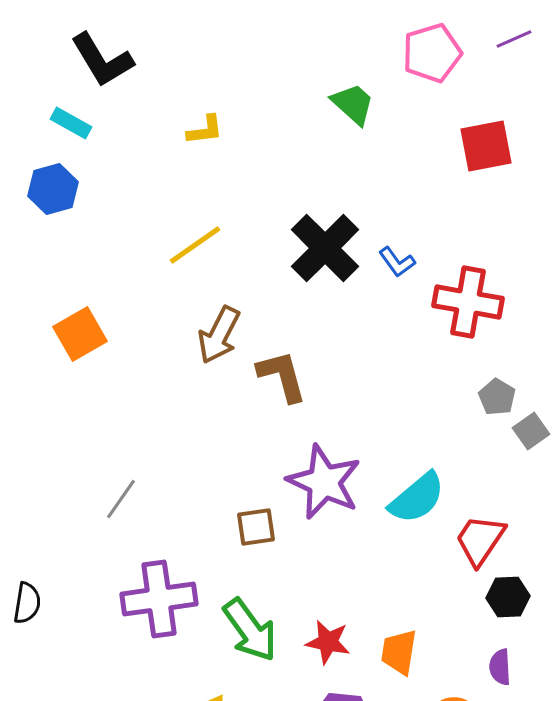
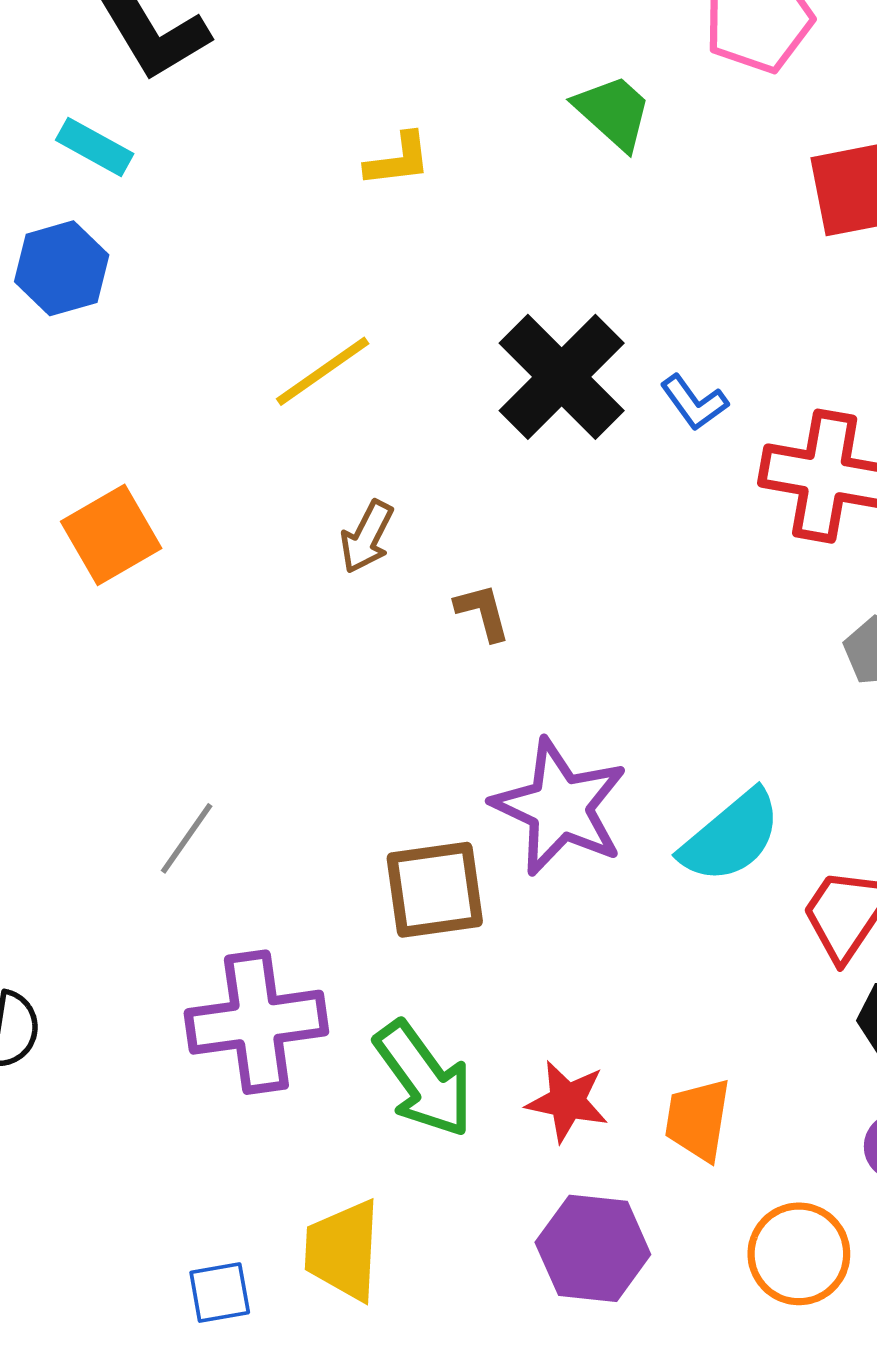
yellow L-shape: (205, 130) -> (398, 160), moved
brown arrow: (219, 335) -> (367, 537), size x0.7
brown L-shape: (282, 376) -> (483, 612), size x0.6
brown square: (256, 527) -> (435, 890), size x1.4

